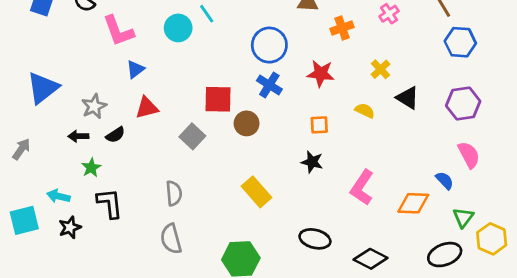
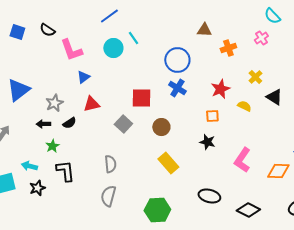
red star: (321, 74) -> (220, 89), moved, turned -30
brown circle: (247, 123) -> (161, 127), moved
gray semicircle: (171, 239) -> (108, 196), turned 30

